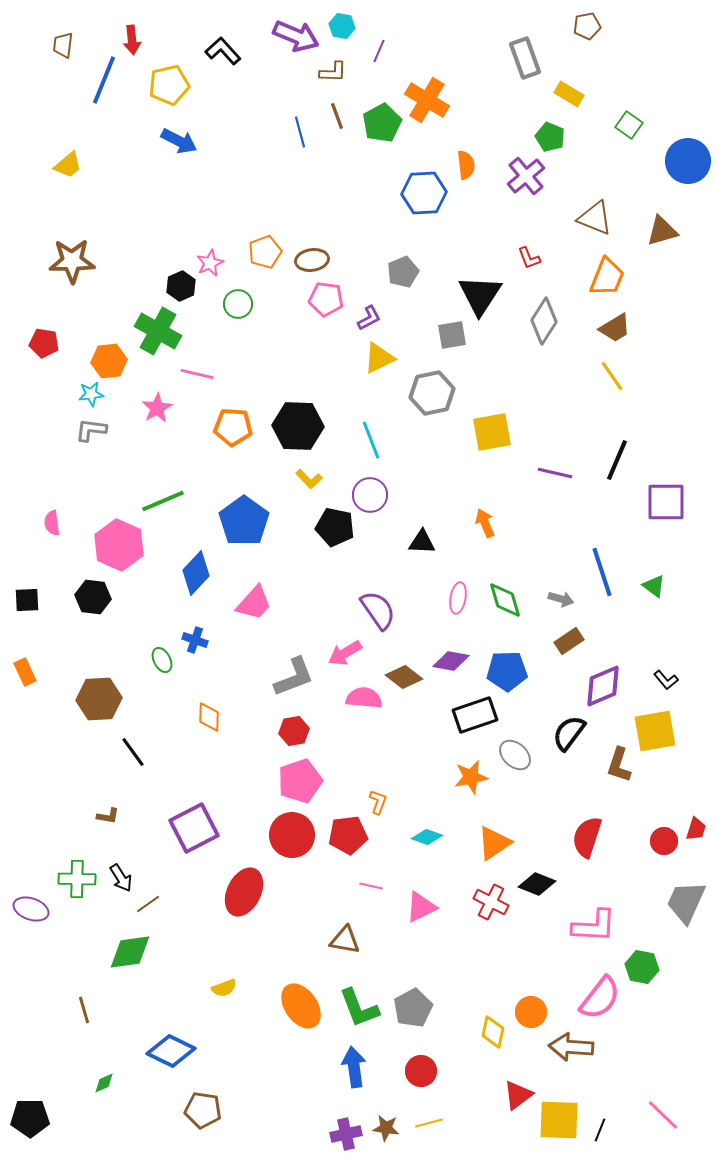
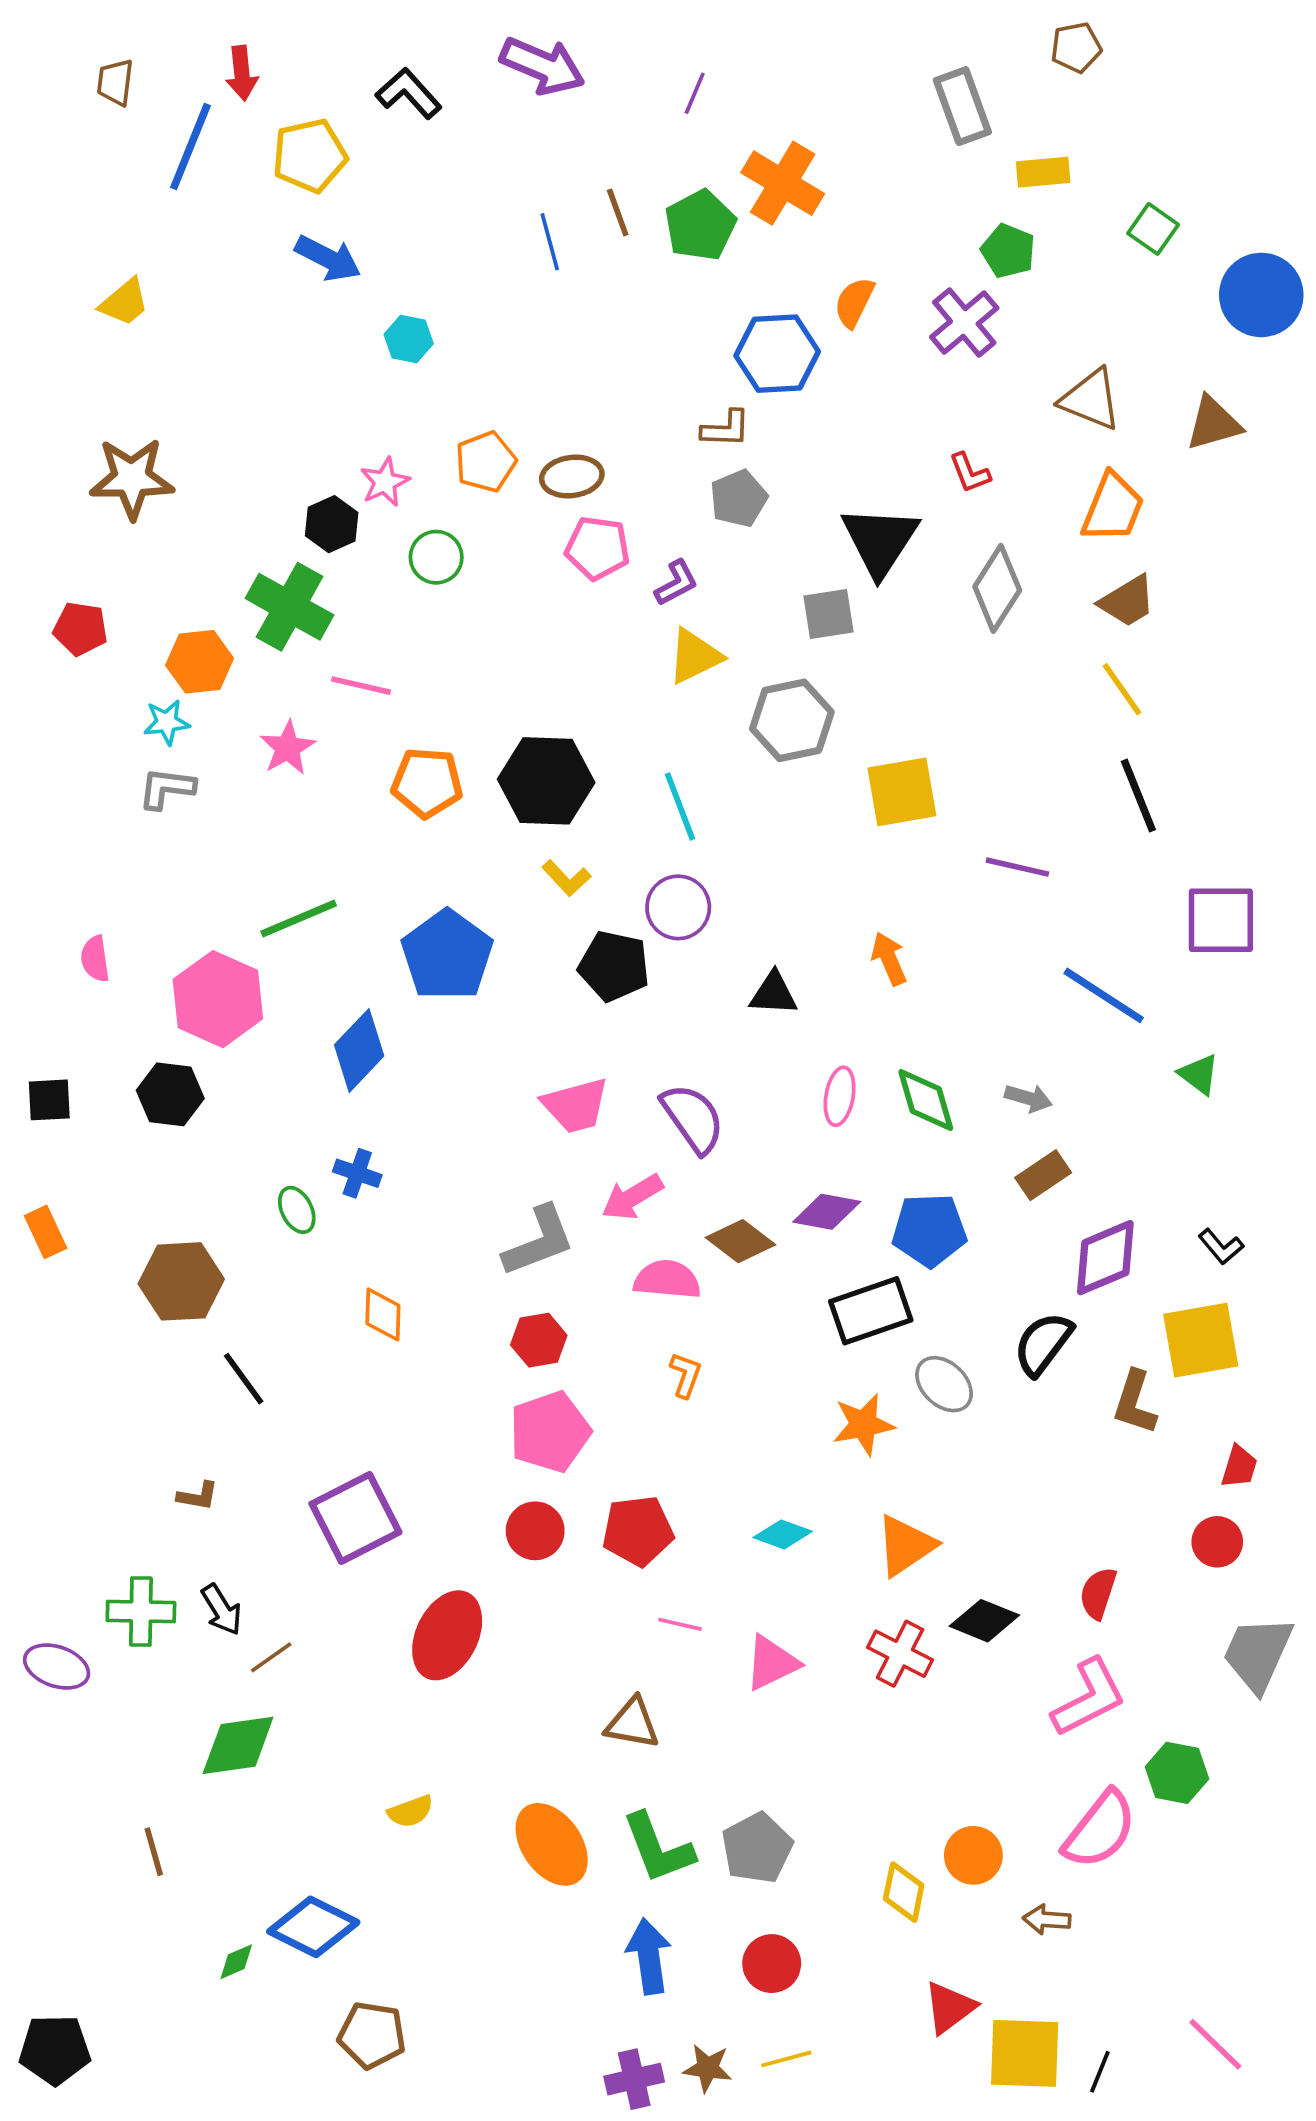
cyan hexagon: (342, 26) -> (409, 339), moved
brown L-shape: (333, 72) -> (726, 429), moved
yellow rectangle: (569, 94) -> (1043, 172), turned -36
orange semicircle: (466, 165) -> (854, 302), turned -148
black line: (617, 460) -> (1138, 796), moved, turned -45
blue line: (602, 572) -> (1104, 995), moved, turned -39
pink trapezoid: (254, 603) -> (575, 1105), moved, turned 33
orange L-shape: (378, 802) -> (686, 1375), moved
red trapezoid: (696, 829) -> (1239, 1467), moved
red circle: (292, 835) -> (535, 1531), size x0.7
red semicircle: (587, 837) -> (1098, 1593), moved, size x0.7
pink L-shape: (594, 926) -> (1089, 1698), turned -30
brown arrow: (571, 1047) -> (1047, 1920), size x0.6
green diamond: (104, 1083) -> (236, 1962), moved

